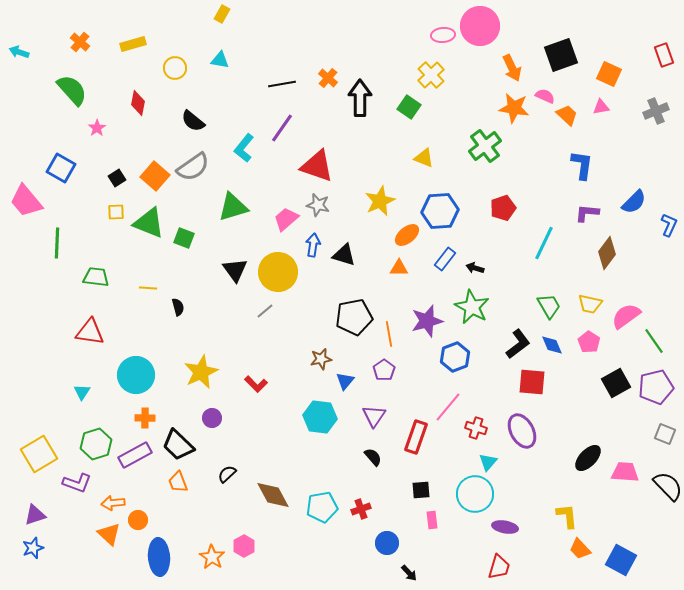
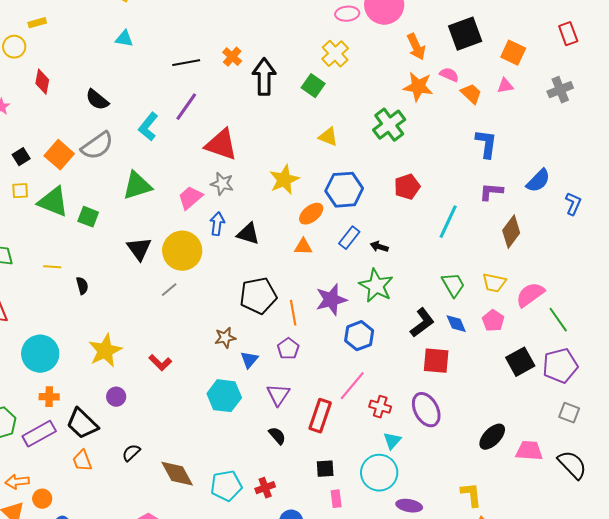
yellow rectangle: (133, 44) -> (37, 23), size x0.7
yellow circle: (175, 68) -> (14, 47), moved

